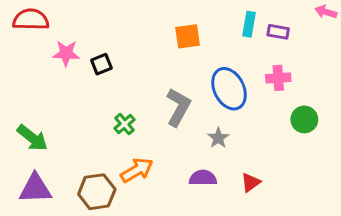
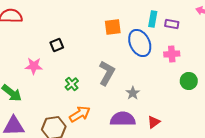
pink star: (66, 53) -> (34, 66), moved
blue ellipse: (229, 89) -> (140, 43), moved
purple semicircle: (203, 178) -> (123, 119), size x1.4

